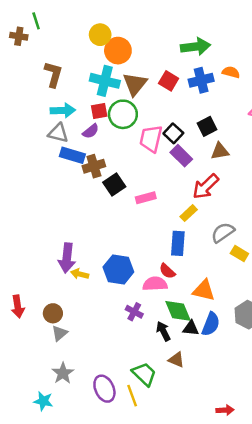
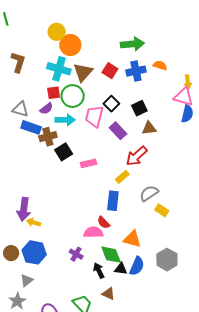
cyan arrow: (63, 110) -> (65, 120), moved
black square: (173, 133) -> (111, 104), moved
blue hexagon: (118, 270) -> (34, 252), moved
gray triangle: (60, 333) -> (27, 280), moved

